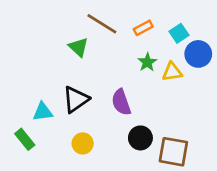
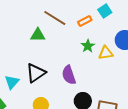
cyan square: (179, 33) -> (105, 11), moved
green triangle: (78, 47) -> (38, 35), turned -42
cyan triangle: (43, 112) -> (12, 82), turned -42

